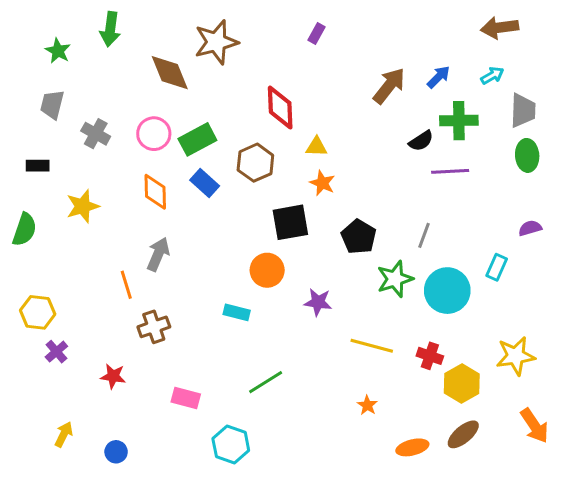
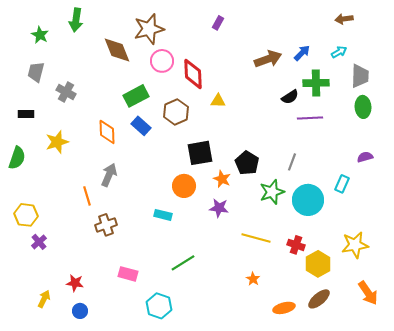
brown arrow: (500, 28) -> (344, 19), size x0.7
brown arrow: (389, 86) -> (268, 59), turned 32
pink circle: (154, 134) -> (162, 61), moved
orange star: (322, 183) -> (222, 179), moved
red star: (113, 376) -> (75, 283), moved

